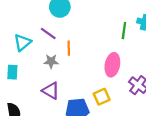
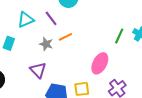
orange line: (69, 48) -> (65, 37), turned 48

